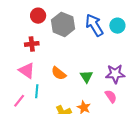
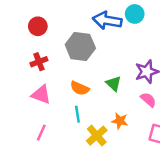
gray hexagon: (63, 24) -> (80, 46), moved
blue arrow: (94, 25) -> (107, 20), turned -35
cyan line: (37, 91) -> (77, 114), moved

